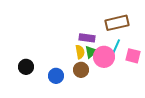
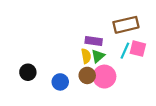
pink square: (133, 56) -> (138, 49), moved
pink circle: (104, 57) -> (104, 77), moved

